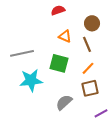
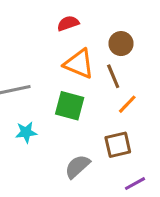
orange triangle: (65, 36) -> (79, 64), size x1.5
orange line: (88, 68) -> (127, 104), moved
cyan star: (31, 80) -> (26, 132), size x0.6

